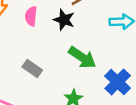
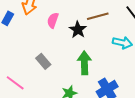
green arrow: (82, 58) -> (84, 63), turned -140

